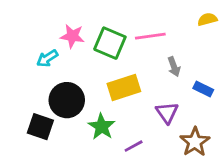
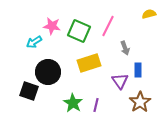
pink line: (150, 36) -> (108, 26), turned -55
blue rectangle: (203, 89) -> (138, 70), moved, turned 64
green star: (102, 127) -> (73, 103), moved
purple line: (134, 146) -> (96, 105), turned -48

